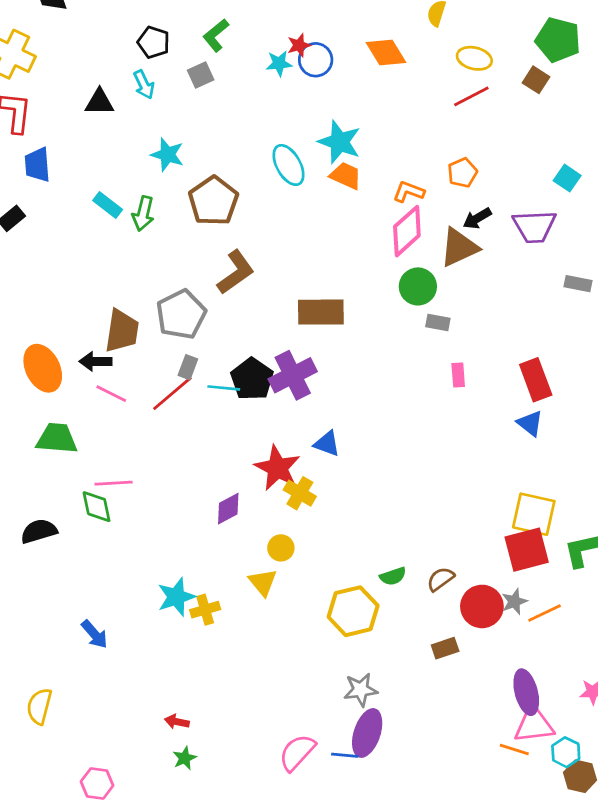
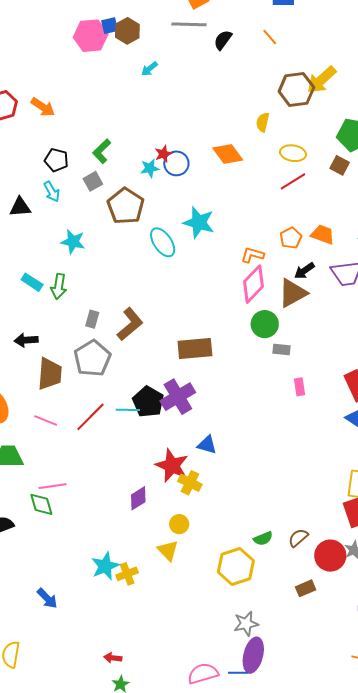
orange trapezoid: (346, 176) -> (323, 235), moved
brown pentagon: (213, 201) -> (126, 206), moved
black arrow: (95, 361) -> (26, 340), moved
gray rectangle: (188, 367) -> (92, 319), moved
pink semicircle: (297, 752) -> (203, 673), turned 36

